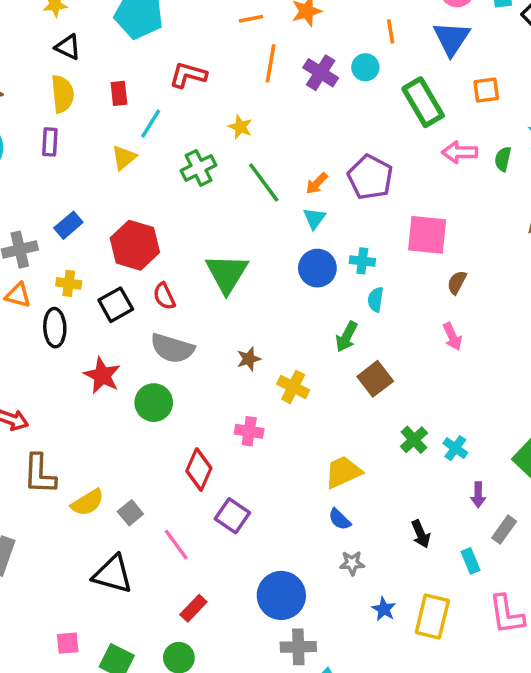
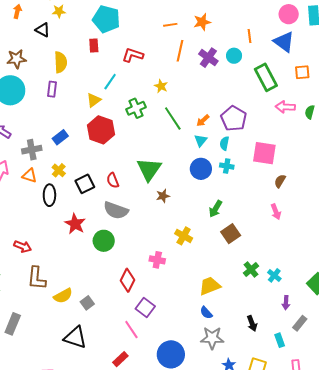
blue triangle: (452, 38) -> (284, 42), turned -30
black triangle: (68, 47) -> (43, 30), moved
red rectangle: (119, 93) -> (94, 45), moved
red hexagon: (135, 245) -> (101, 130), moved
yellow cross: (69, 283) -> (59, 170), turned 32
cyan semicircle: (376, 299) -> (224, 143), moved
brown star: (249, 359) -> (163, 196), moved
pink line: (176, 545) -> (131, 330), moved
gray star: (352, 563) -> (212, 338), size x1.6

